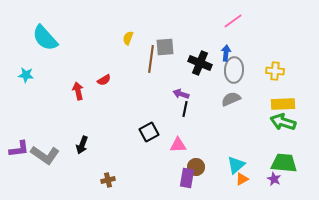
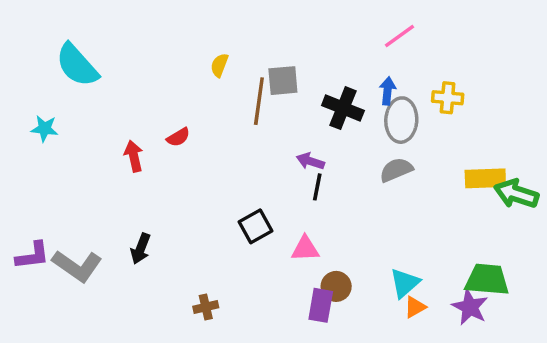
yellow cross: (275, 71) -> (448, 98), moved
green arrow: (283, 122) -> (516, 194), moved
purple star: (274, 179) -> (470, 307), size x1.5
brown cross: (108, 180) -> (206, 307), moved

